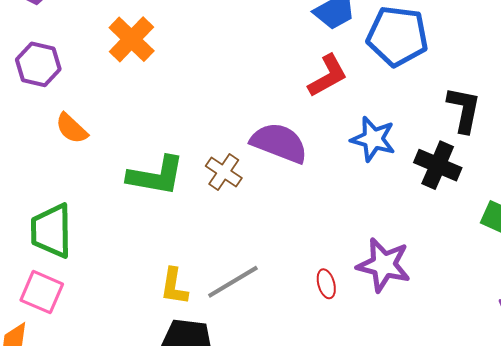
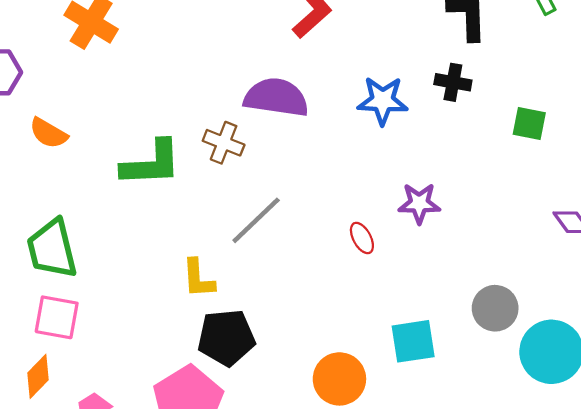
blue star: (373, 139) -> (383, 101), moved
black cross: (438, 165) -> (453, 82), size x0.7
purple star: (384, 265) -> (419, 203), size x0.7
gray line: (233, 282) -> (256, 220), moved

